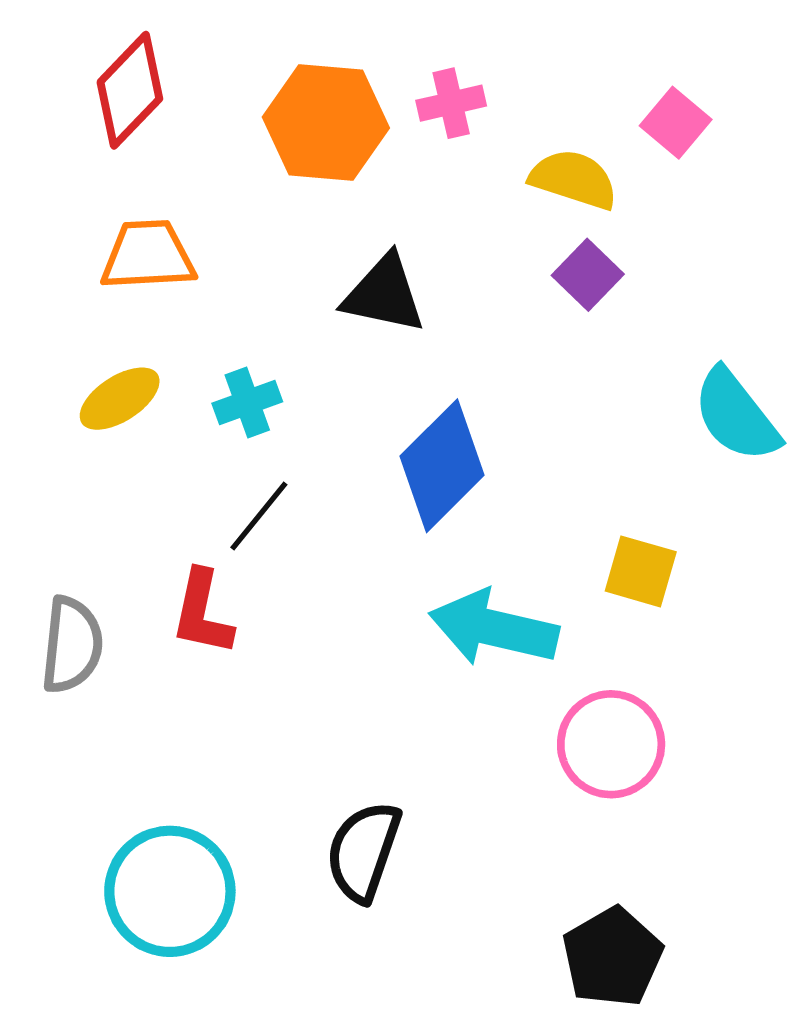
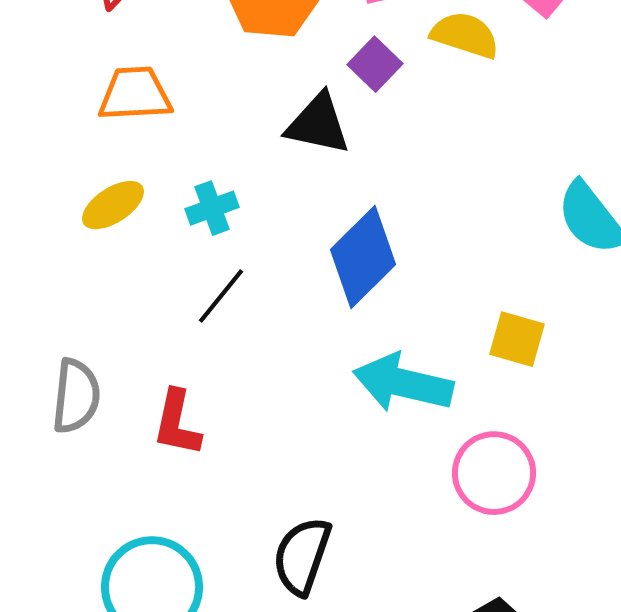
purple square: (588, 275) -> (375, 64), moved
red L-shape: (202, 613) -> (177, 423), moved

